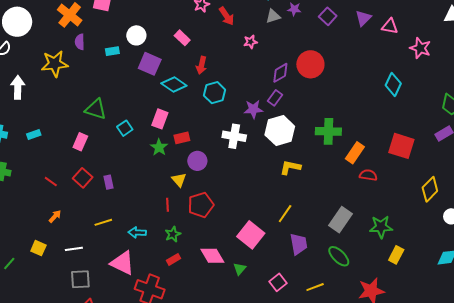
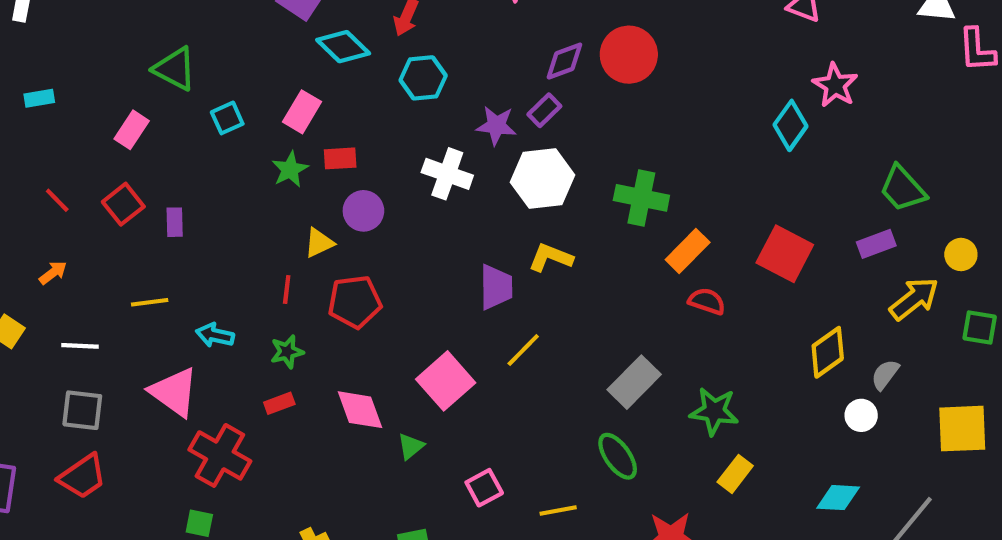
pink star: (420, 48) -> (835, 85), moved
yellow triangle: (179, 180) -> (319, 243), turned 35
purple trapezoid: (299, 244) -> (496, 287), moved

